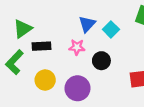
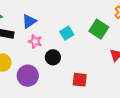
blue triangle: (87, 24) -> (29, 21), moved

